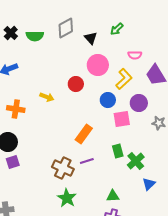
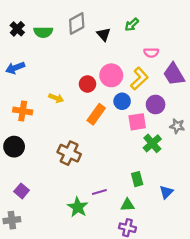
pink circle: (98, 65) -> (111, 75), moved
orange rectangle: (84, 134) -> (96, 114), moved
green rectangle: (118, 151) -> (137, 179), moved
purple line: (87, 161) -> (99, 192), moved
green cross: (136, 161) -> (152, 143), moved
purple square: (13, 162) -> (22, 191), moved, turned -32
brown cross: (63, 168) -> (69, 153), moved

